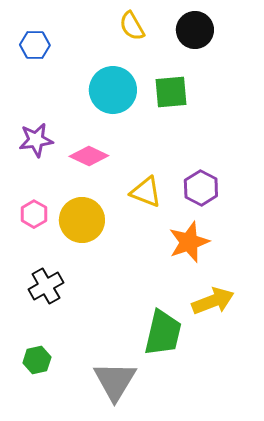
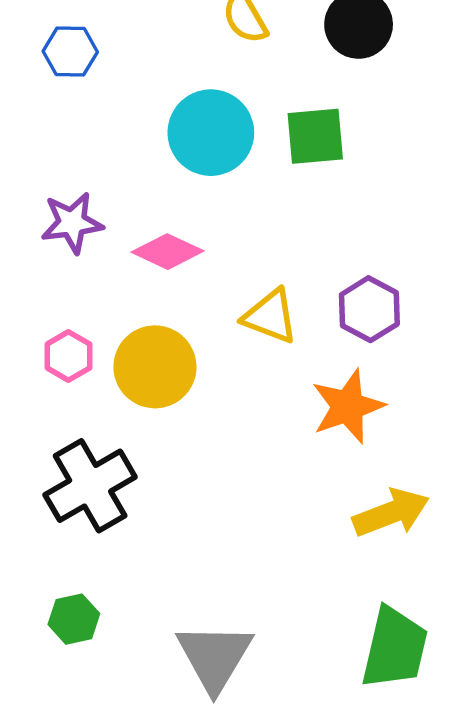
black cross: (46, 286) -> (90, 486), size x1.4
green trapezoid: (163, 333) -> (395, 648), moved

